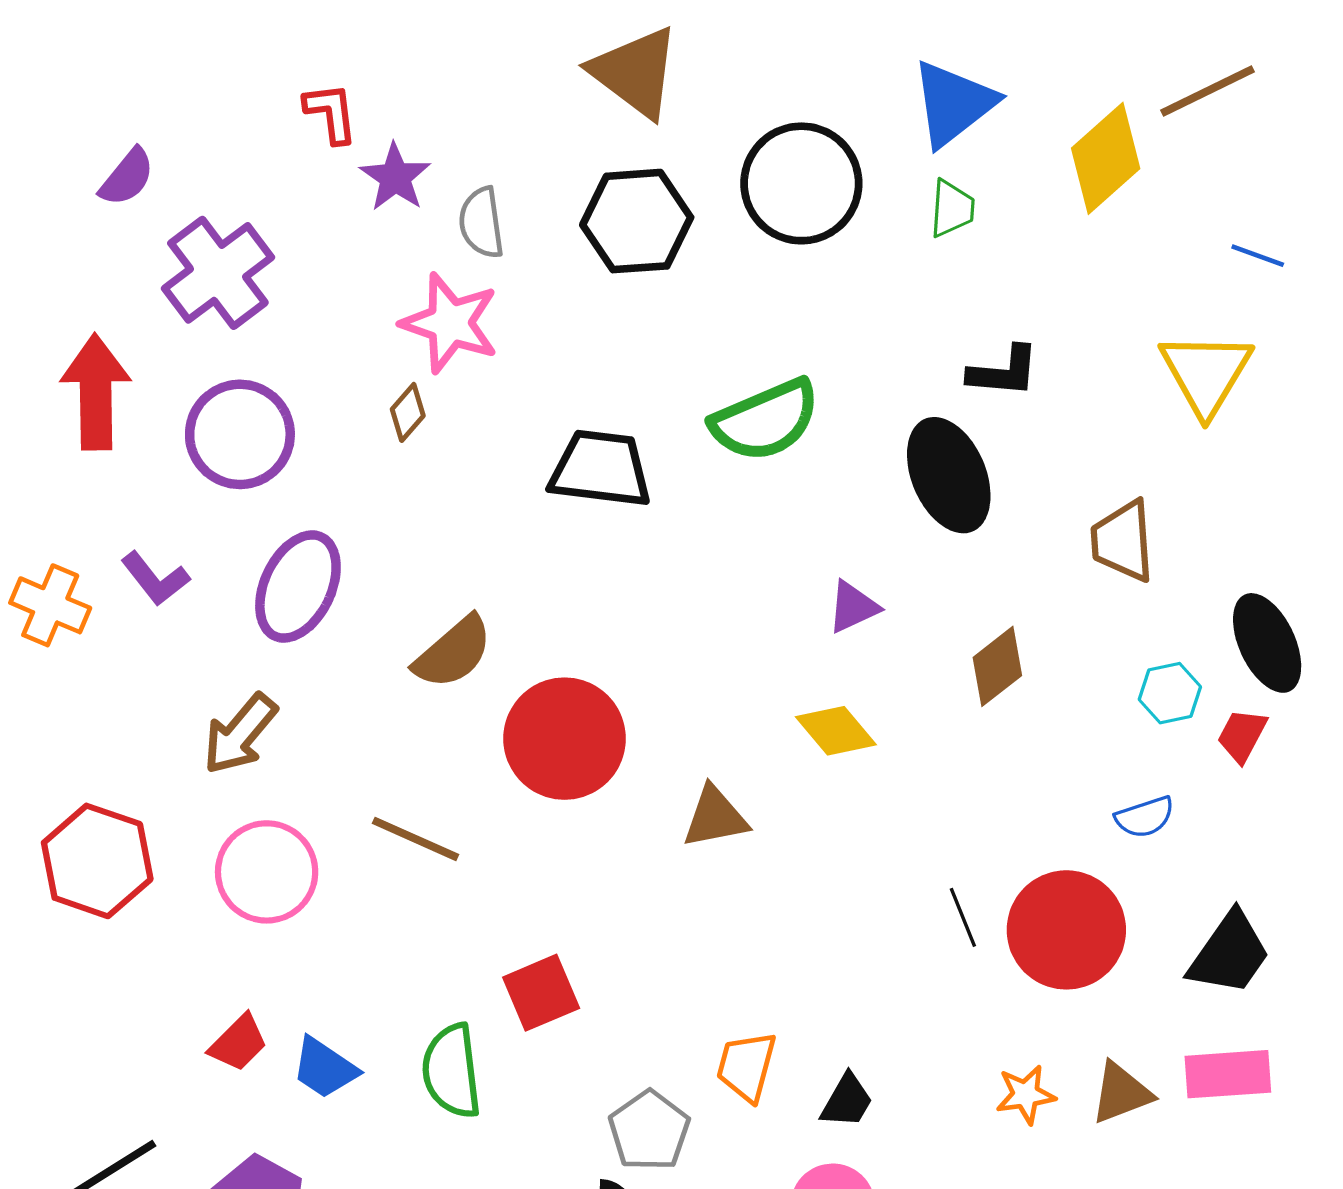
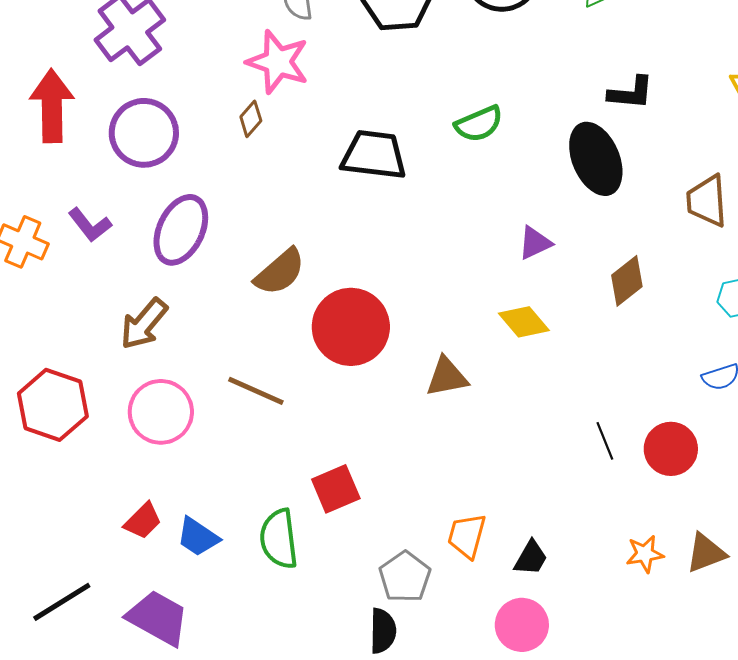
green semicircle: (765, 420) -> (479, 124), size x0.7
red circle: (1066, 930) -> (671, 449), size x0.7

